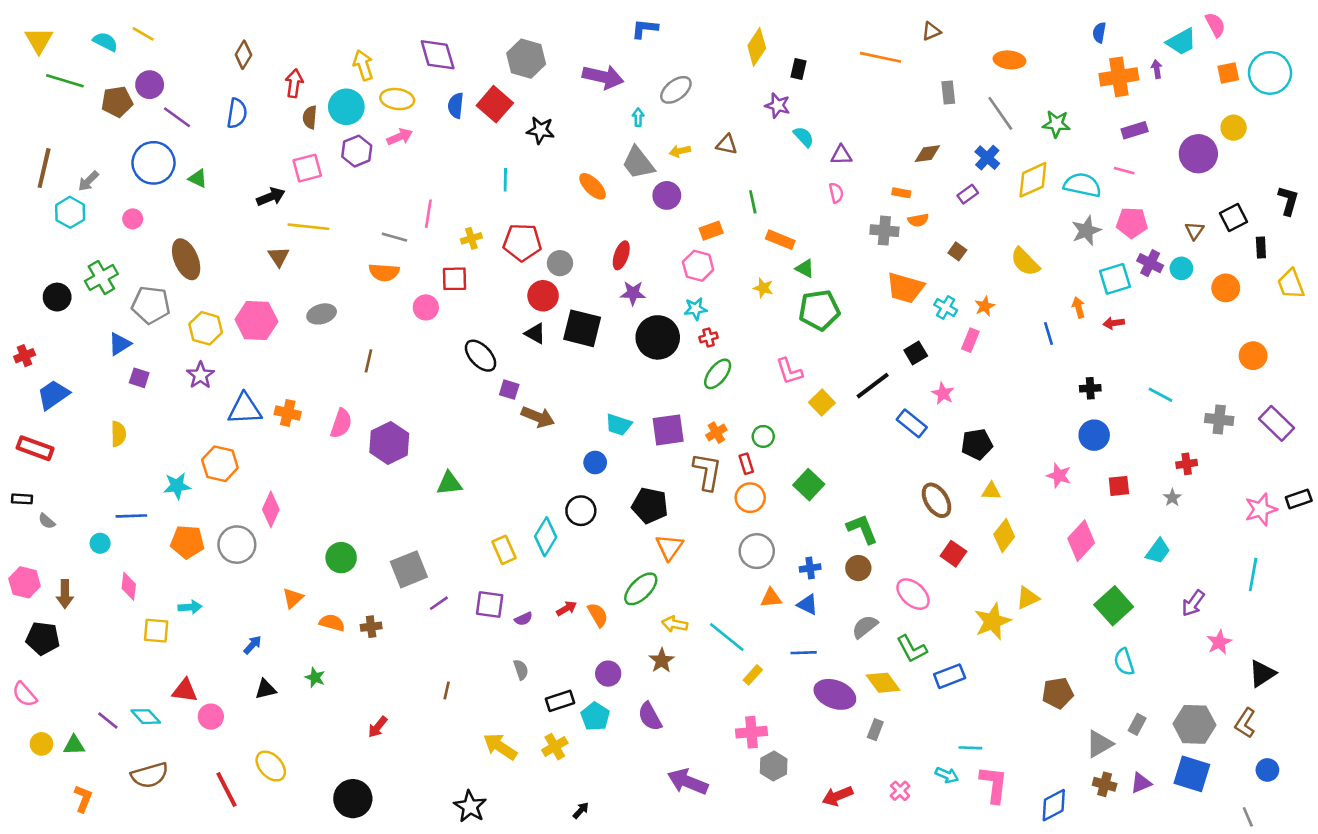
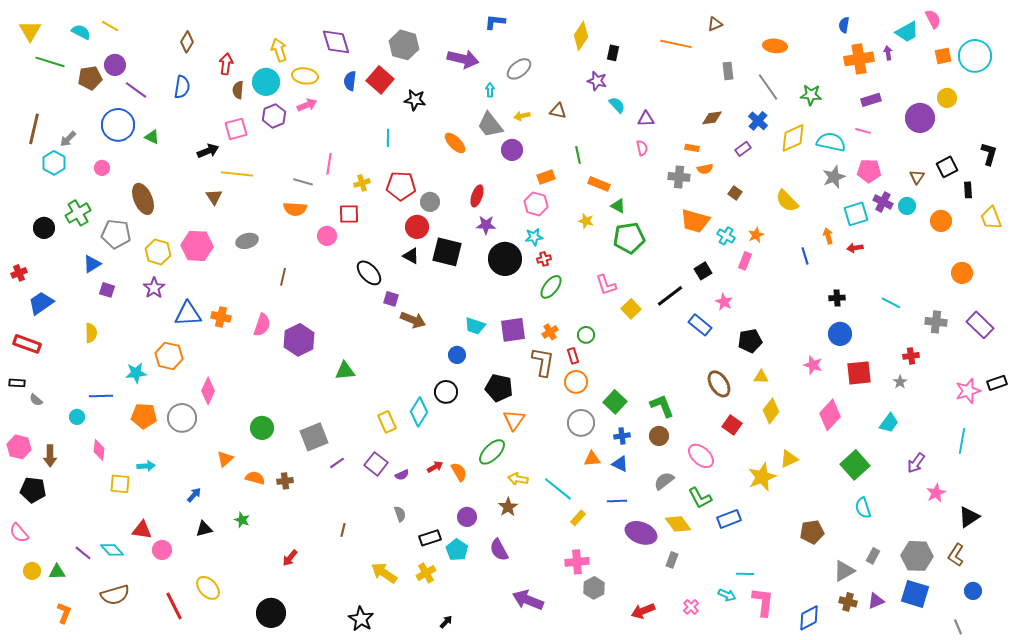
green square: (809, 485) -> (615, 402), moved
red square: (1119, 486) -> (859, 373), size x1.5
purple square: (490, 604) -> (376, 464), turned 30

